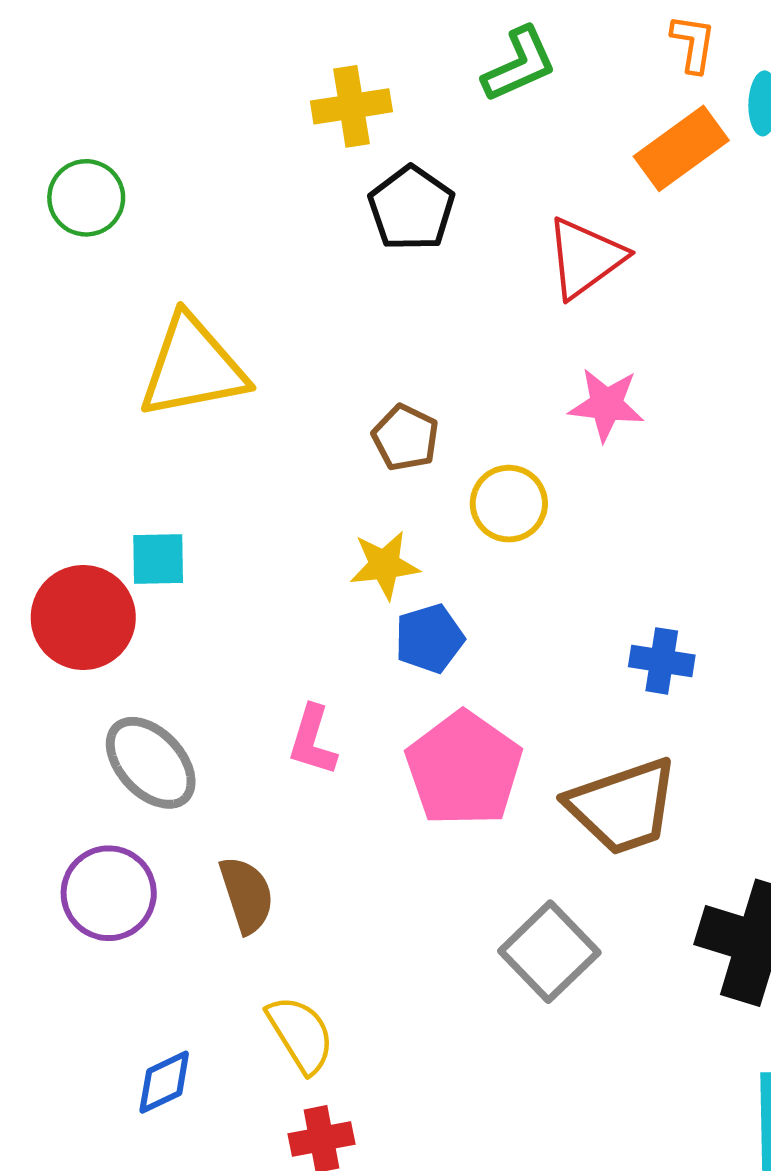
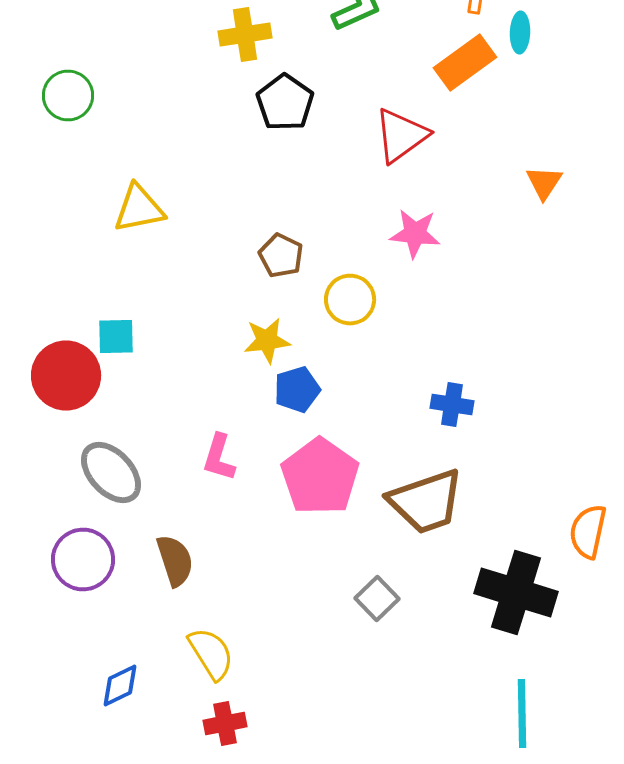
yellow triangle: (193, 367) -> (139, 208), size x0.7
gray square: (549, 952) -> (377, 598), size x0.7

